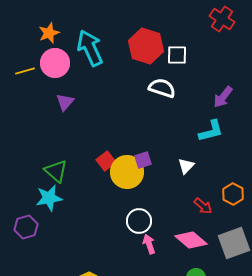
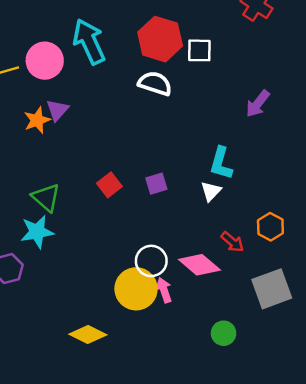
orange star: (49, 33) -> (37, 120), moved
white semicircle: (162, 88) -> (155, 83), moved
cyan L-shape: (211, 131) -> (221, 163), moved, turned 120
yellow circle: (127, 172) -> (136, 289), moved
pink diamond: (191, 240) -> (199, 265), moved

